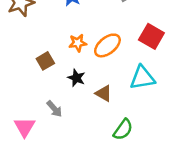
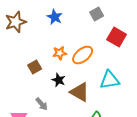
red square: (151, 36) -> (117, 37), moved
brown triangle: (104, 93) -> (80, 92), size x1.5

